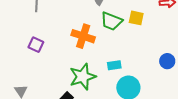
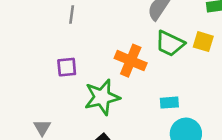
purple square: (36, 45) -> (67, 67), turned -35
green star: (83, 77) -> (102, 97), moved

